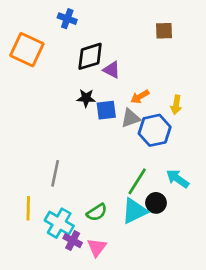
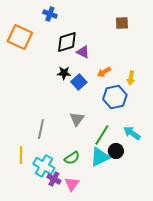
blue square: (106, 110) -> (79, 82), turned -35
gray triangle: (130, 118) -> (77, 119), moved, turned -35

